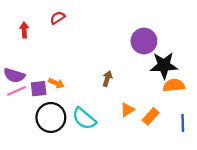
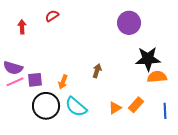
purple circle: (144, 41) -> (129, 23), moved
orange arrow: (56, 83) -> (63, 82), moved, turned 88
orange triangle: (127, 110) -> (115, 108), moved

